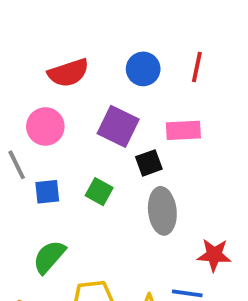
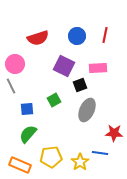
pink circle: (45, 126) -> (15, 64), moved
blue square: (47, 192) -> (27, 109), moved
green square: (99, 192) -> (54, 100), turned 32
gray ellipse: (162, 211) -> (87, 110), turned 30

